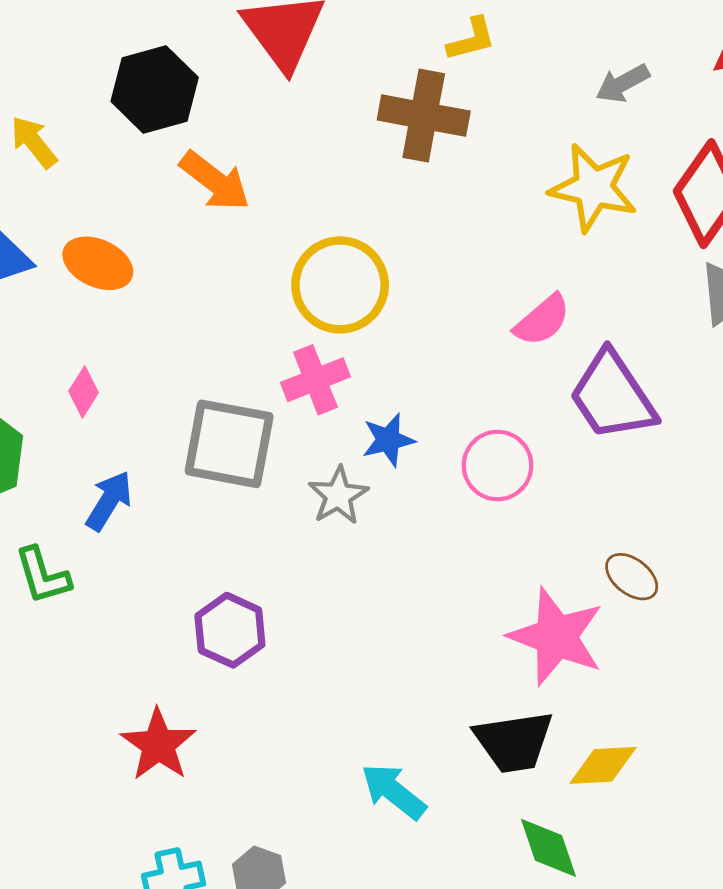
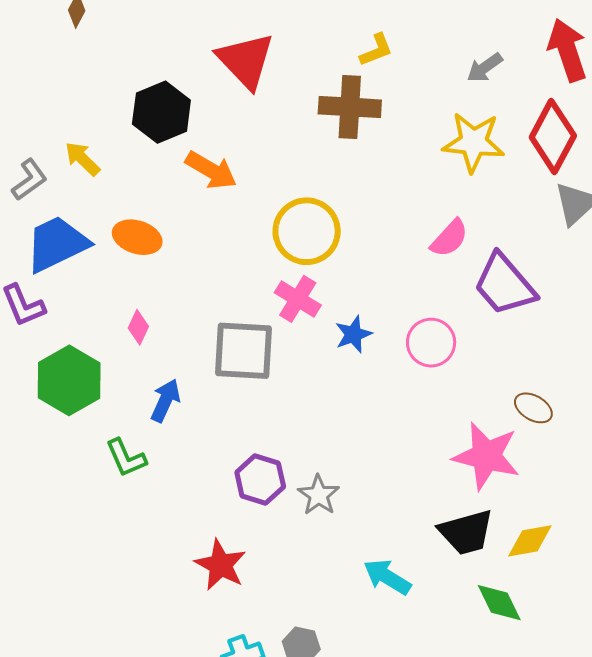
pink cross: (315, 380) -> (298, 299), turned -30
gray star: (338, 496) -> (319, 495), moved

